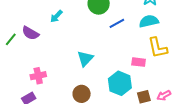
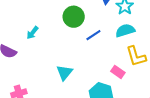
pink rectangle: (139, 62) -> (118, 72), turned 32

